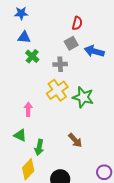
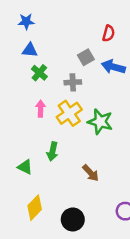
red semicircle: (77, 23) -> (109, 33), moved
pink arrow: (28, 109) -> (41, 109), moved
green arrow: (39, 147) -> (52, 151), moved

